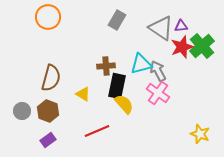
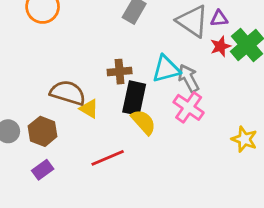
red star: (182, 47) -> (220, 46), size x0.7
brown semicircle: (51, 78) -> (68, 93), moved, turned -88
yellow star: (200, 134) -> (244, 139), moved

